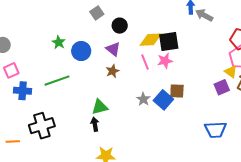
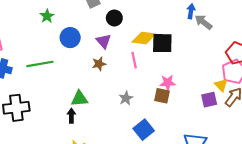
green star: (59, 42) -> (47, 16), moved
pink star: (165, 61) -> (168, 83), moved
blue square: (163, 100) -> (144, 130), moved

